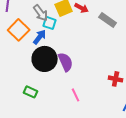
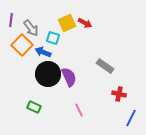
gray arrow: (41, 13) -> (31, 28), moved
gray rectangle: (108, 20) -> (105, 66), moved
blue arrow: (40, 37) -> (43, 52), turned -105

